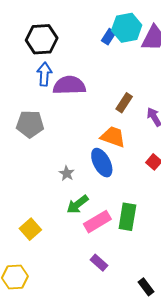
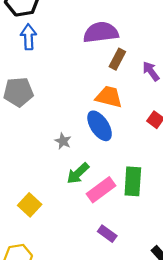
purple semicircle: (69, 85) -> (101, 32), moved

